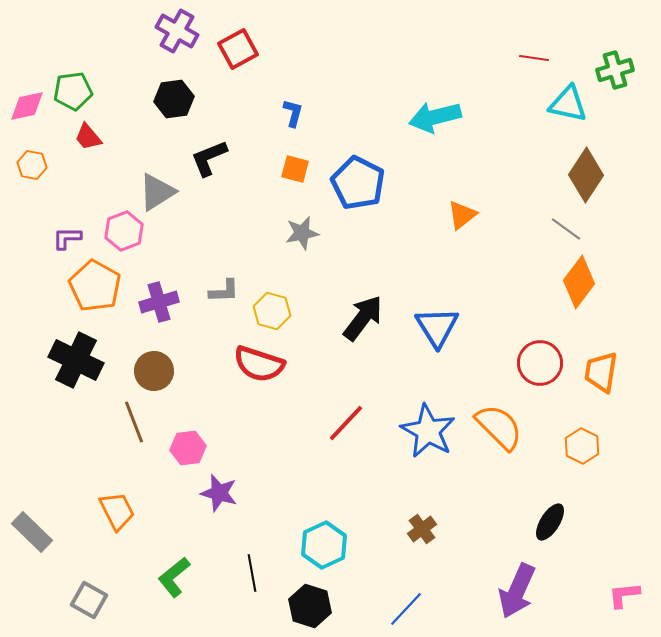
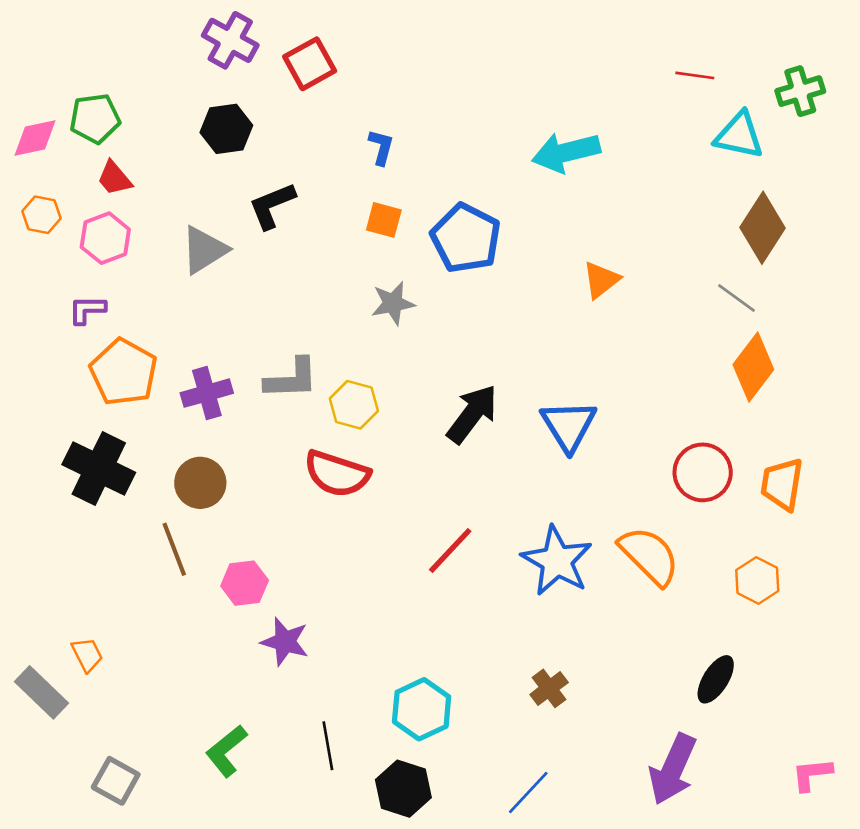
pink hexagon: (124, 231) -> (105, 238), moved
gray L-shape: (224, 291) -> (291, 379), size x1.4
orange trapezoid: (117, 511) -> (87, 655), moved, size x0.7

